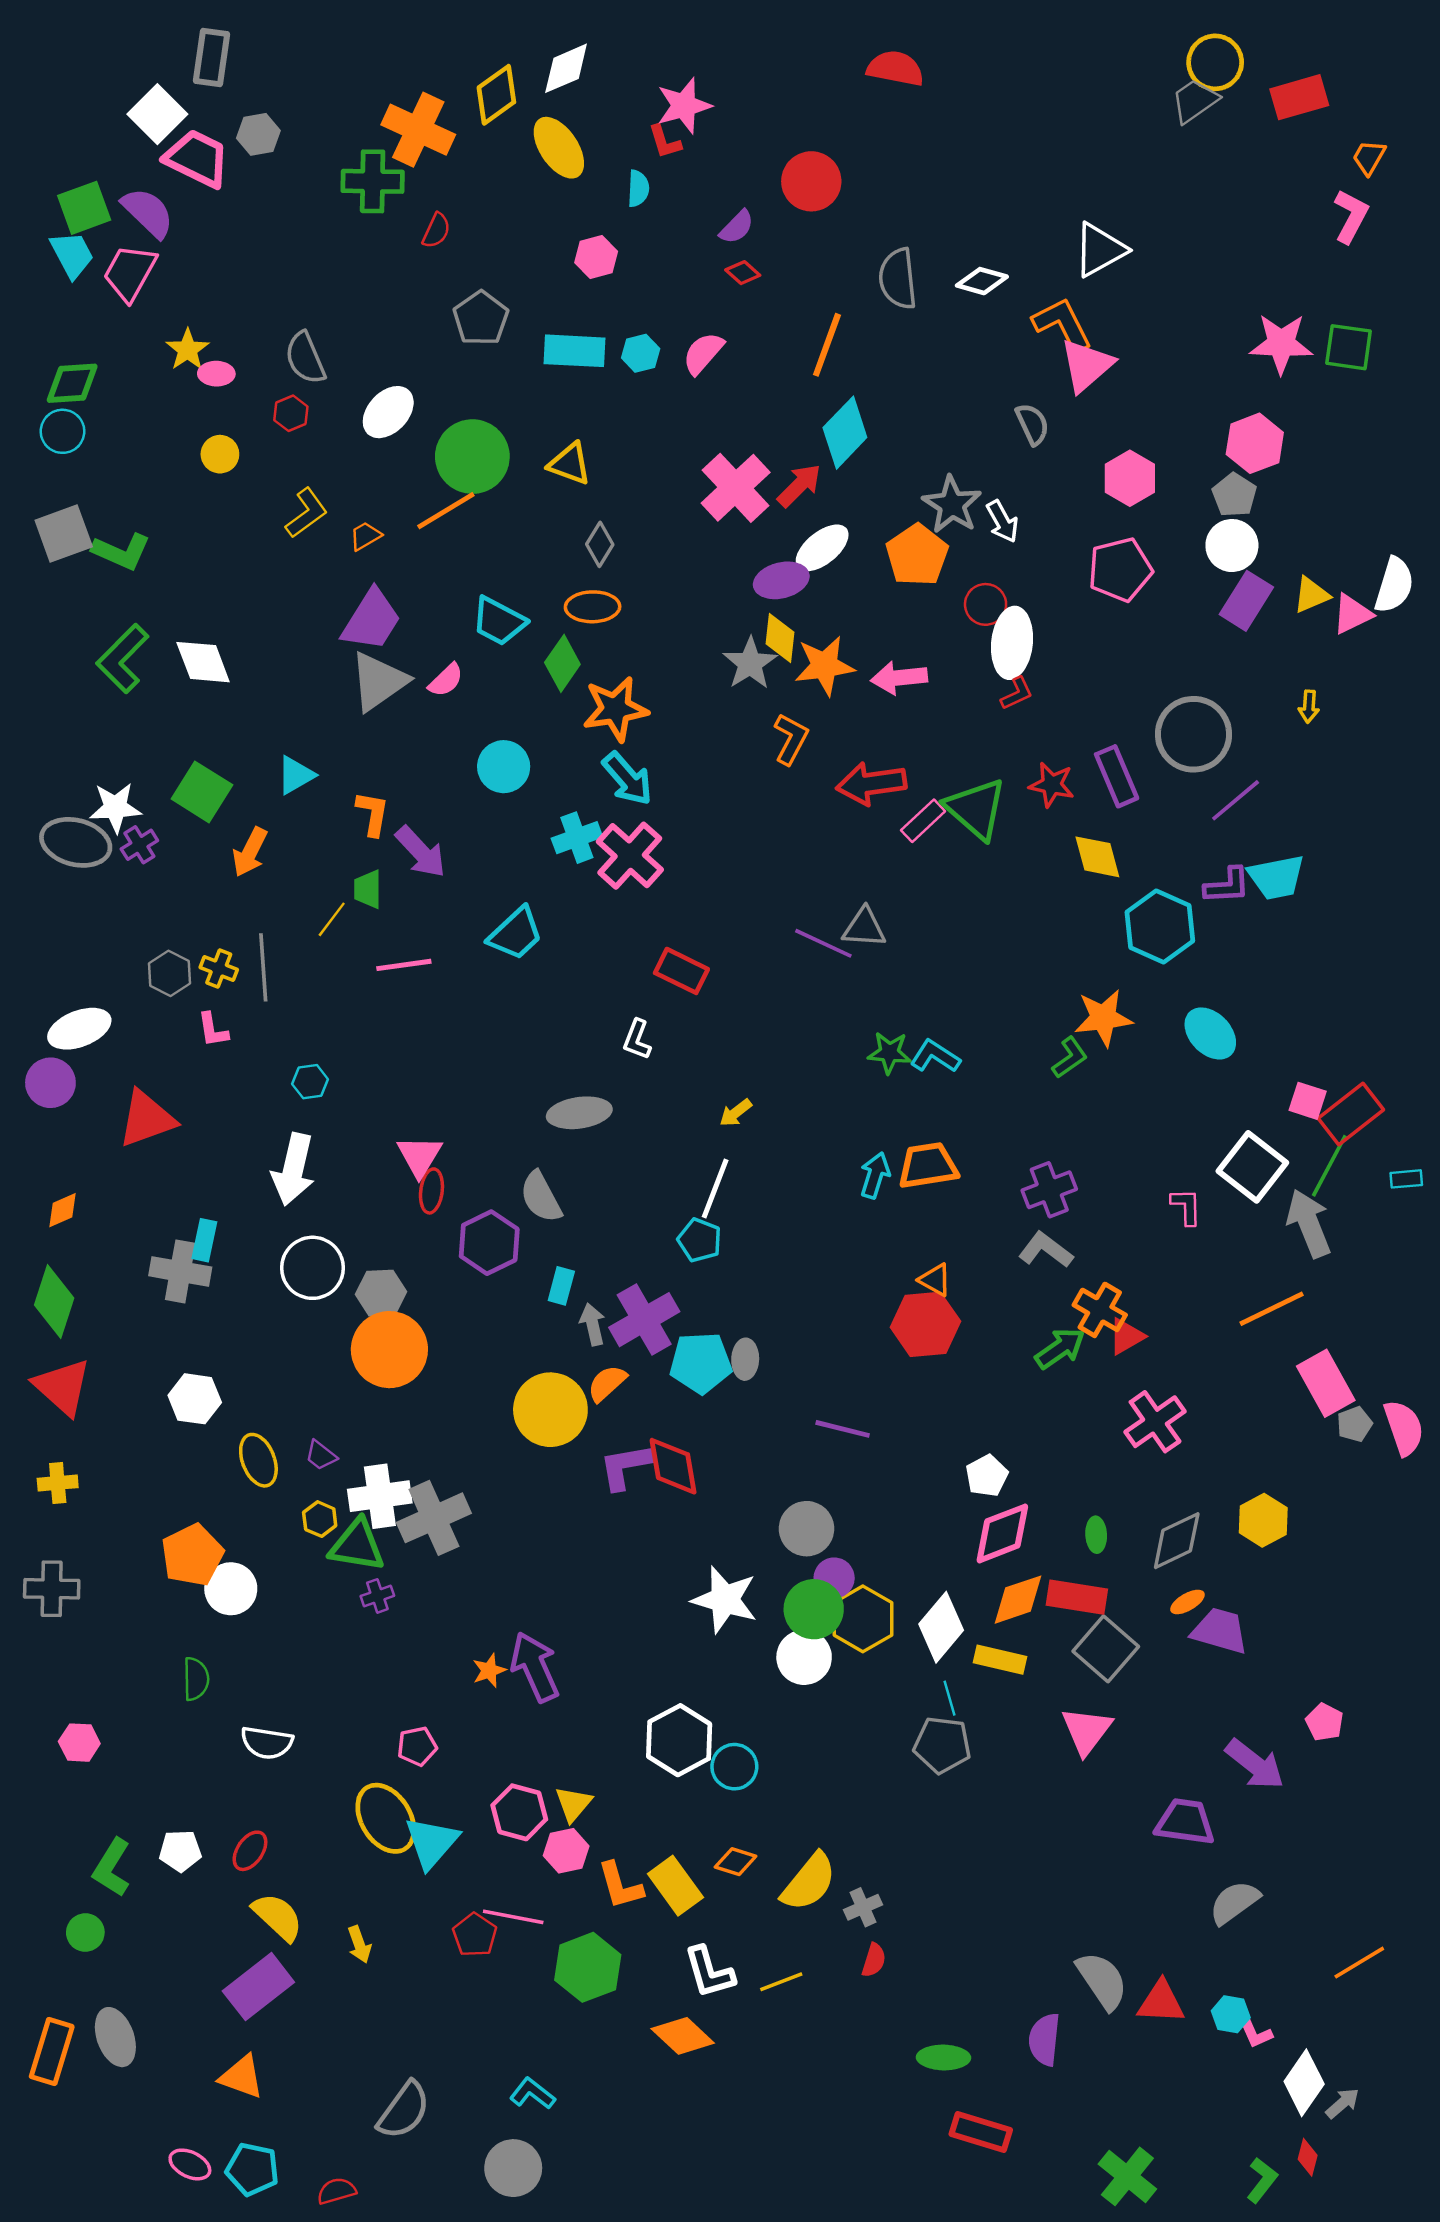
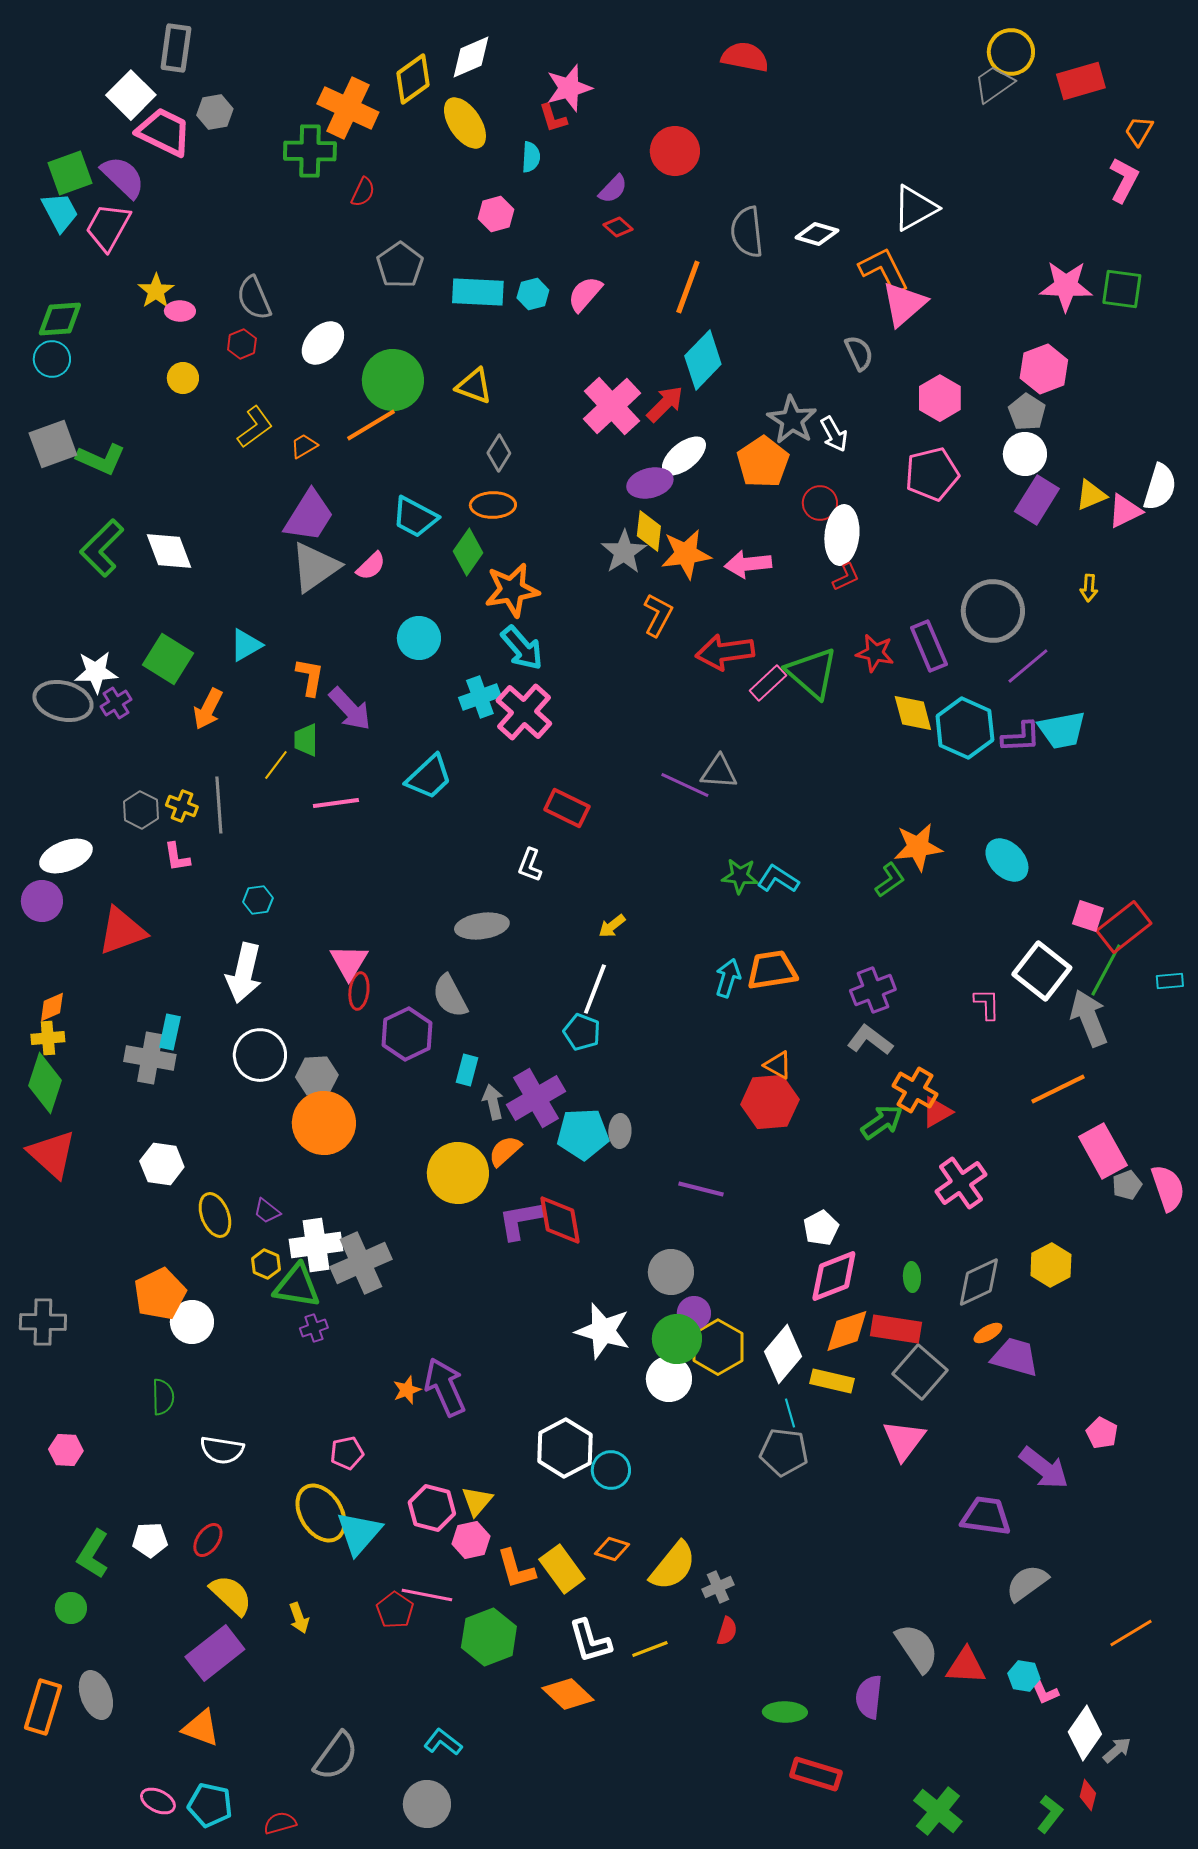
cyan hexagon: (1160, 927) -> (965, 728), moved
yellow cross: (58, 1483) -> (48, 1038), moved

